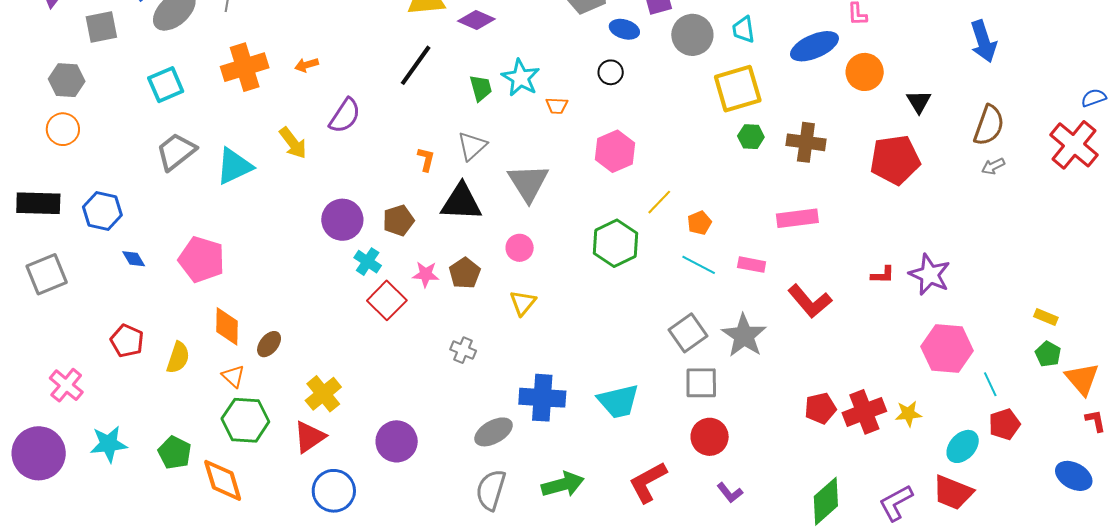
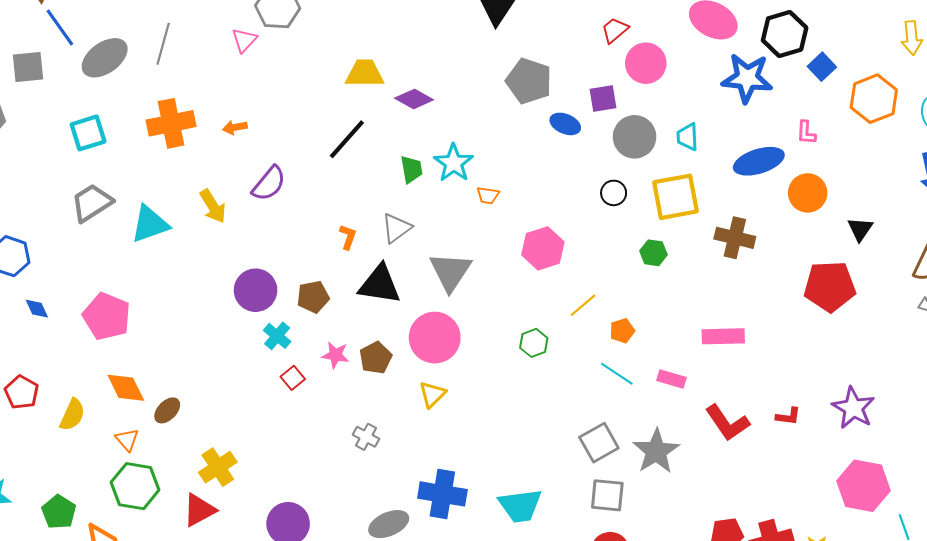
black circle: (611, 72) -> (614, 193), moved
green hexagon: (751, 137) -> (653, 253), moved
brown cross: (806, 142) -> (735, 238), moved
green hexagon: (616, 243) -> (534, 343), size x0.6
pink circle: (520, 248) -> (435, 338), size x1.8
red L-shape: (883, 275) -> (788, 416), moved
red square: (387, 300) -> (293, 378), size x0.6
orange diamond: (227, 326) -> (126, 388), turned -33

